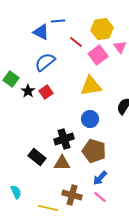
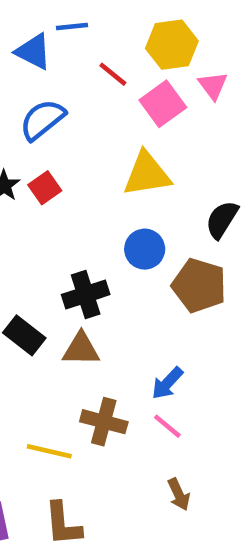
brown pentagon: (94, 151) -> (199, 285), moved

